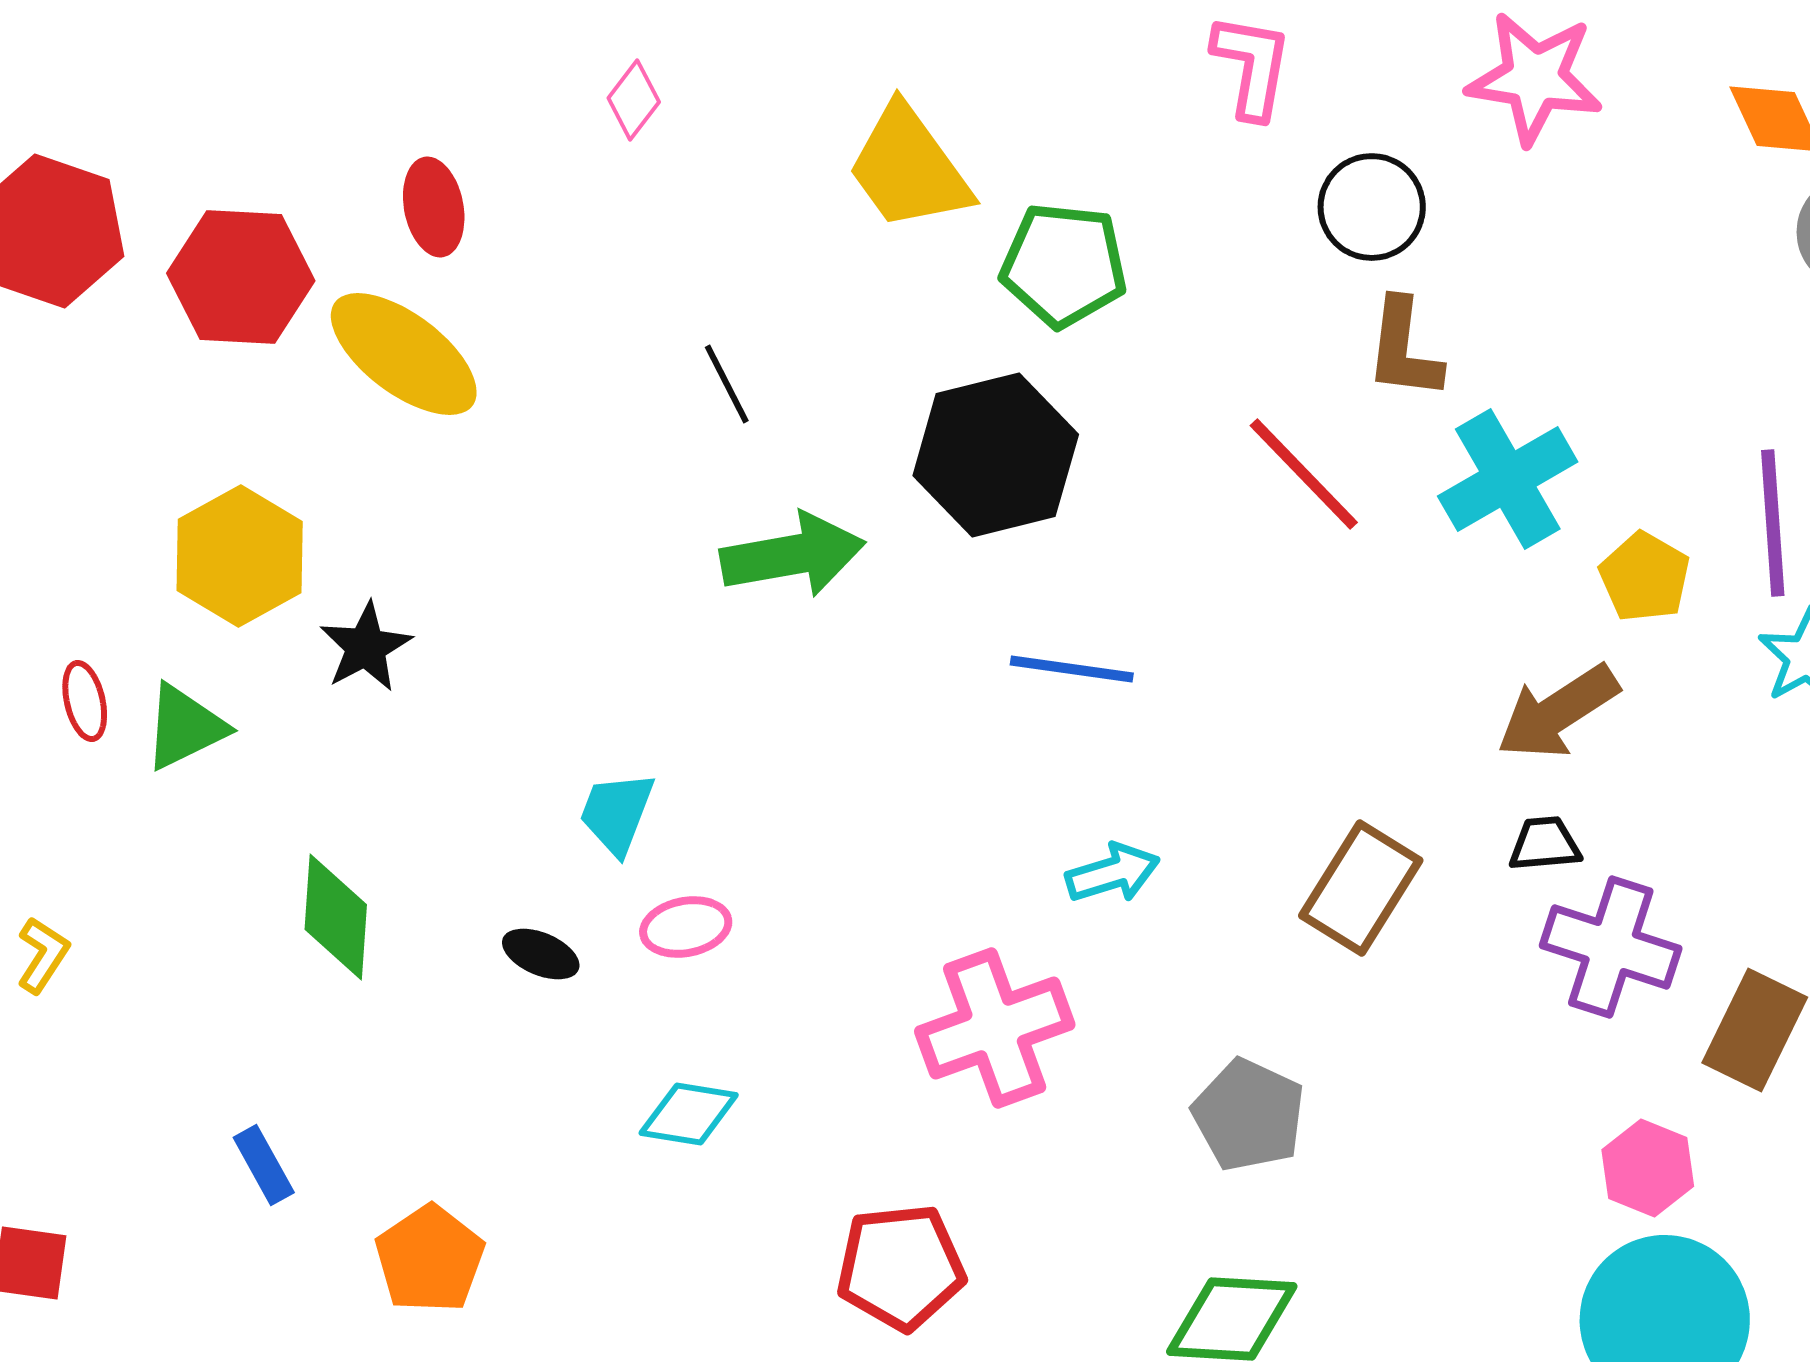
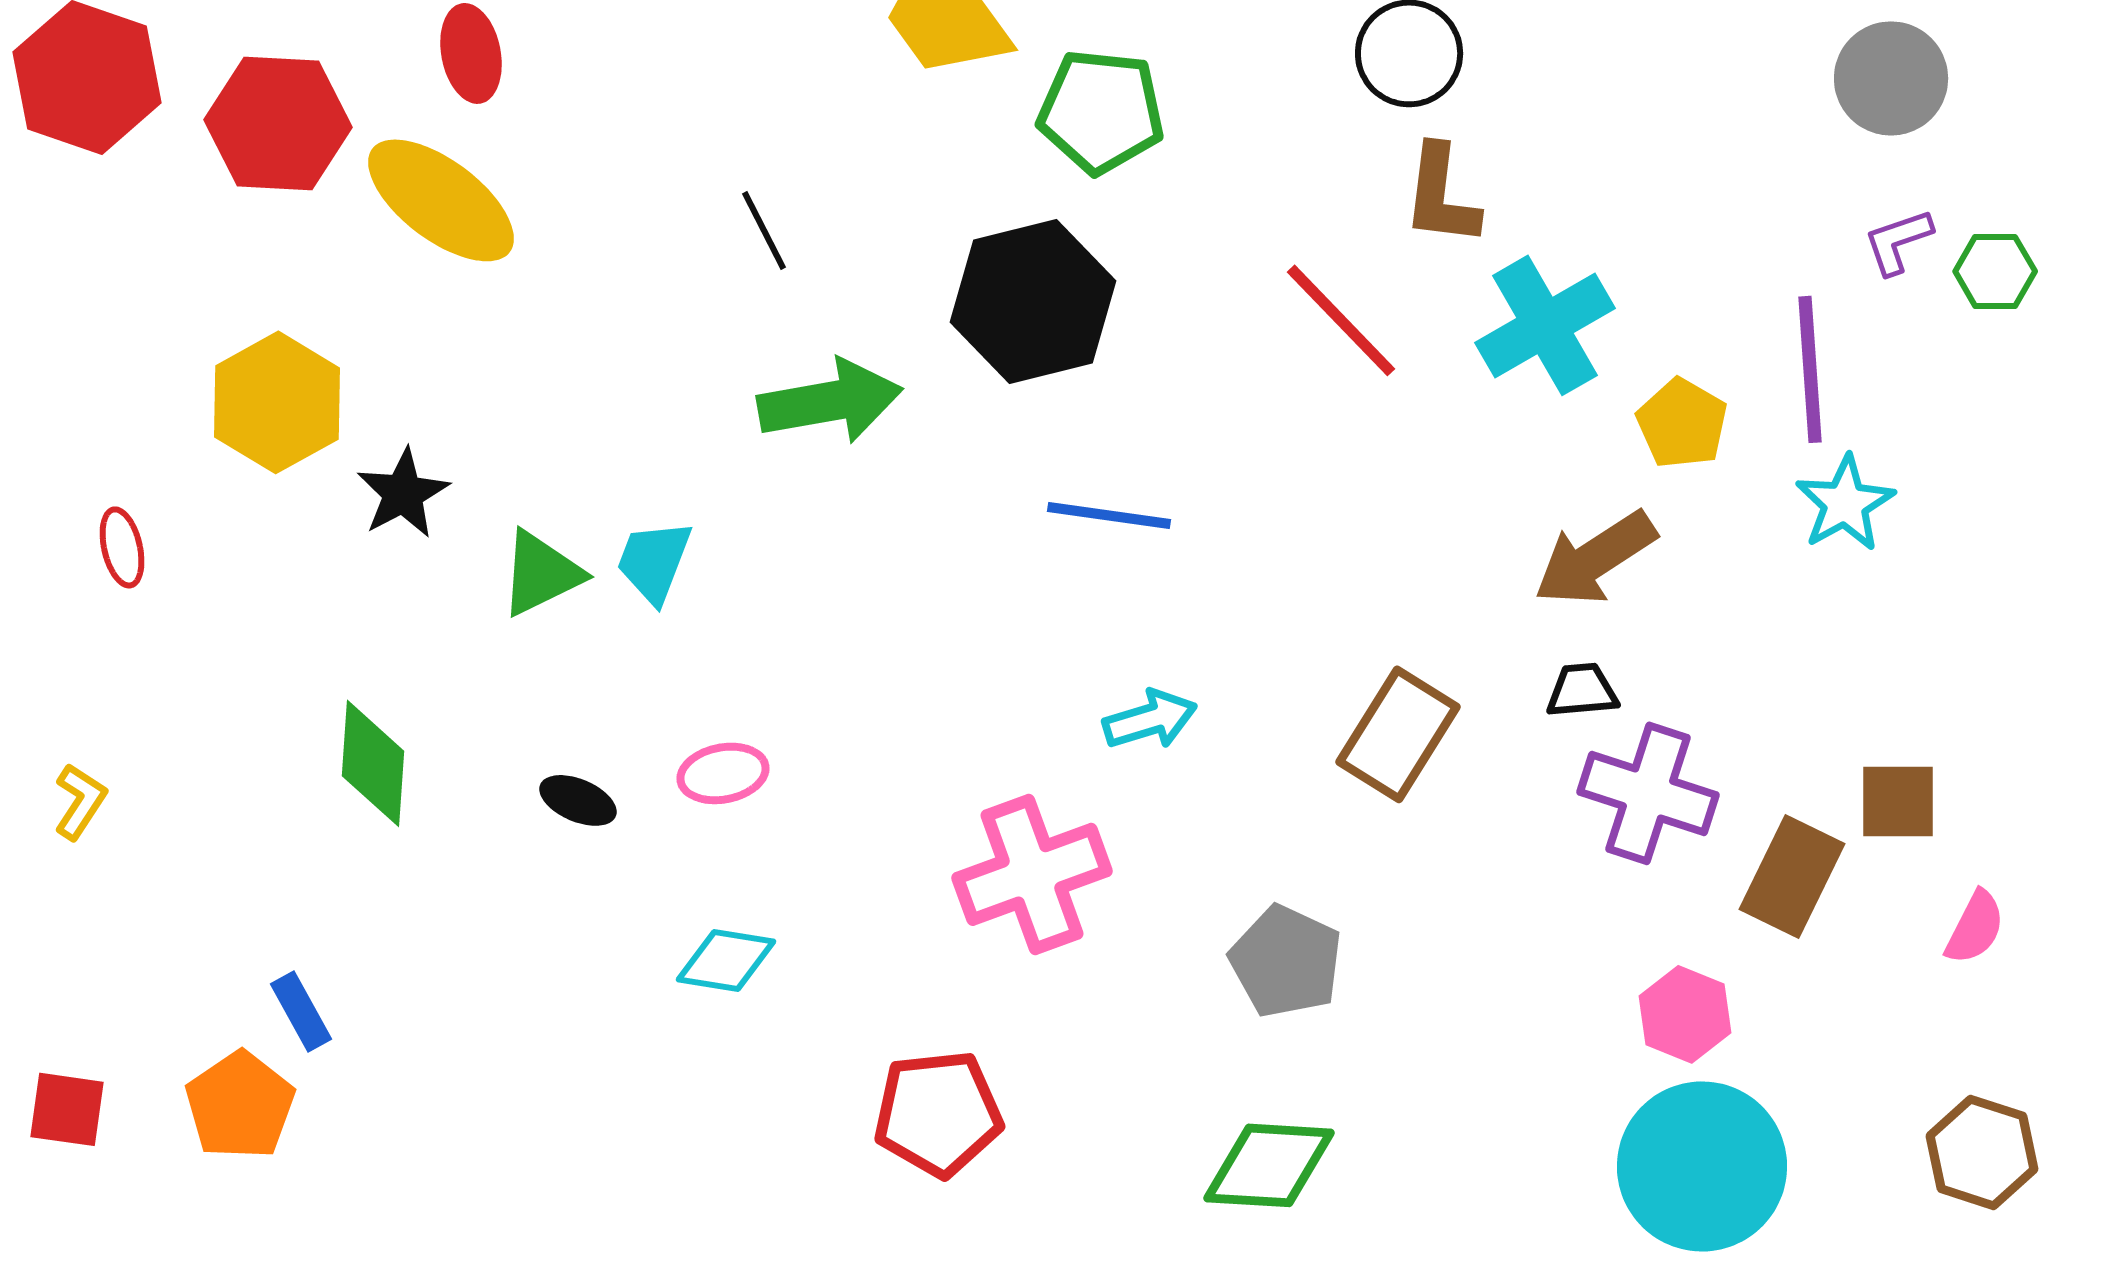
green triangle: (185, 727) -> (541, 573), moved
cyan trapezoid: (617, 813) -> (654, 561), moved
orange pentagon: (430, 1259) -> (240, 1105), moved

